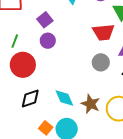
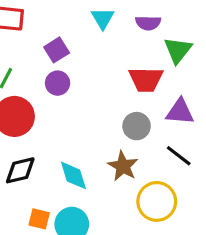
brown star: (91, 104) -> (123, 166), moved
orange square: (46, 128) -> (39, 219), turned -32

